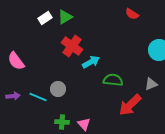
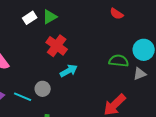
cyan arrow: (91, 62) -> (69, 71), moved
green semicircle: (113, 80) -> (119, 61), moved
gray triangle: (151, 84) -> (140, 74), moved

